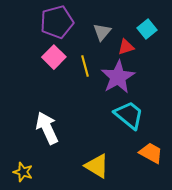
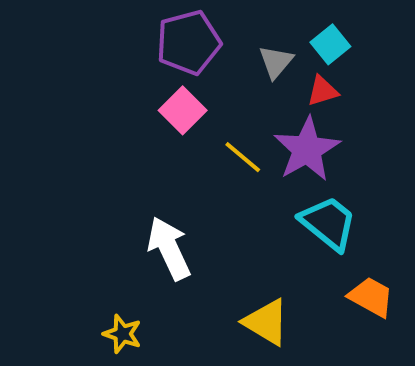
cyan square: (147, 29) -> (330, 44), moved
yellow line: (85, 66) -> (243, 157), moved, turned -35

